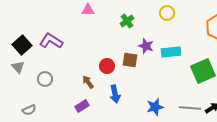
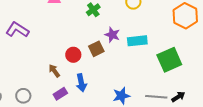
brown square: (130, 60) -> (96, 49), turned -35
gray circle: (45, 79) -> (23, 96), moved
purple rectangle: (82, 106) -> (60, 94), moved

